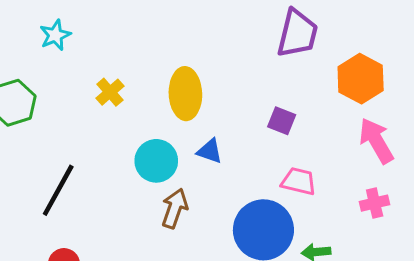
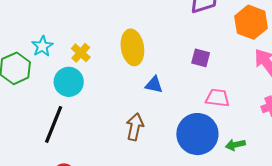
cyan star: (55, 35) -> (42, 46), moved
cyan circle: (156, 161) -> (69, 82), moved

